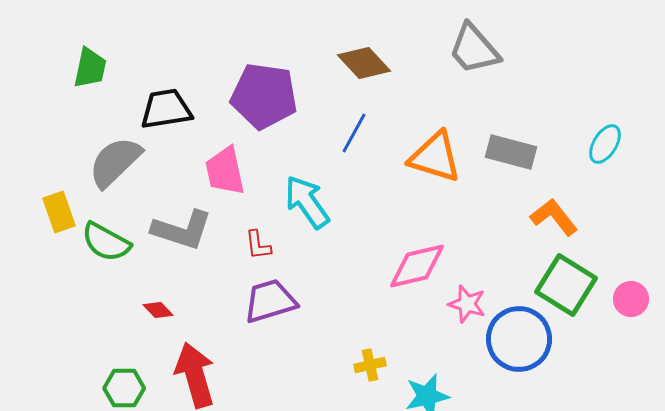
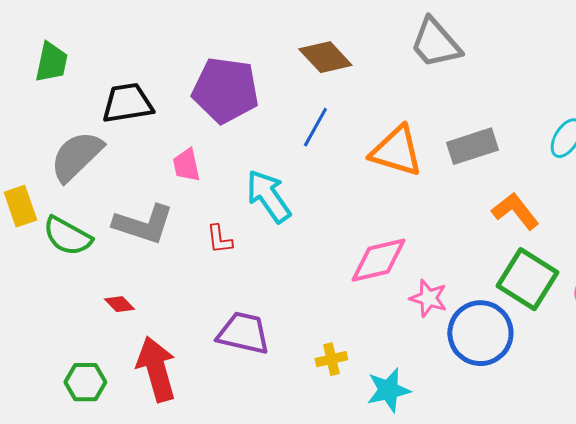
gray rectangle: (511, 152) -> (472, 146), turned -33
pink trapezoid: (225, 171) -> (186, 165), size x0.7
purple trapezoid: (270, 301) -> (243, 333), moved, turned 30

